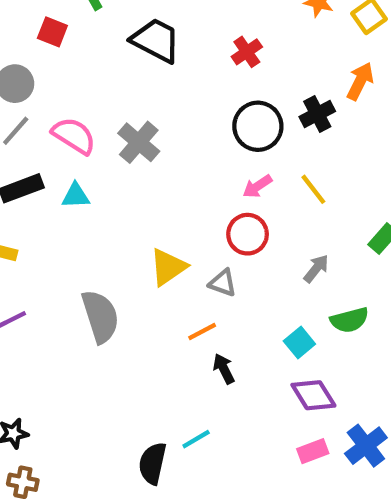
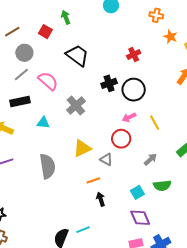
black trapezoid: (156, 40) -> (77, 55), moved
black cross: (317, 114) -> (109, 83), moved
gray cross: (139, 142) -> (76, 106), moved
cyan triangle: (76, 196) -> (43, 123), moved

